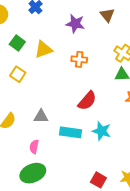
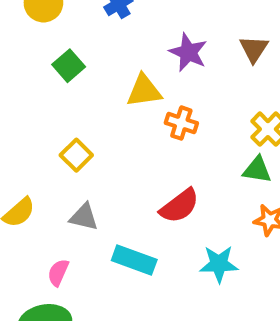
yellow triangle: (43, 49) -> (144, 91), moved
yellow square: (18, 74) -> (76, 155), moved
cyan star: (102, 131) -> (219, 264), moved, turned -30

